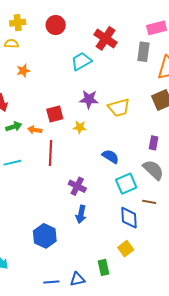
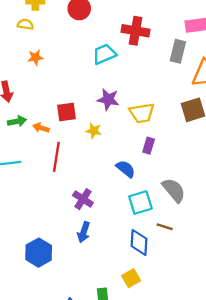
red cross: (105, 38) -> (136, 31), turned -30
purple rectangle: (154, 143) -> (149, 146), moved

